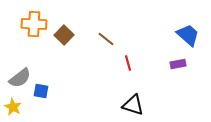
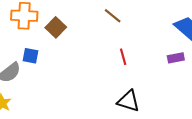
brown line: (106, 39) -> (113, 16), moved
blue square: (41, 91) -> (31, 56), moved

